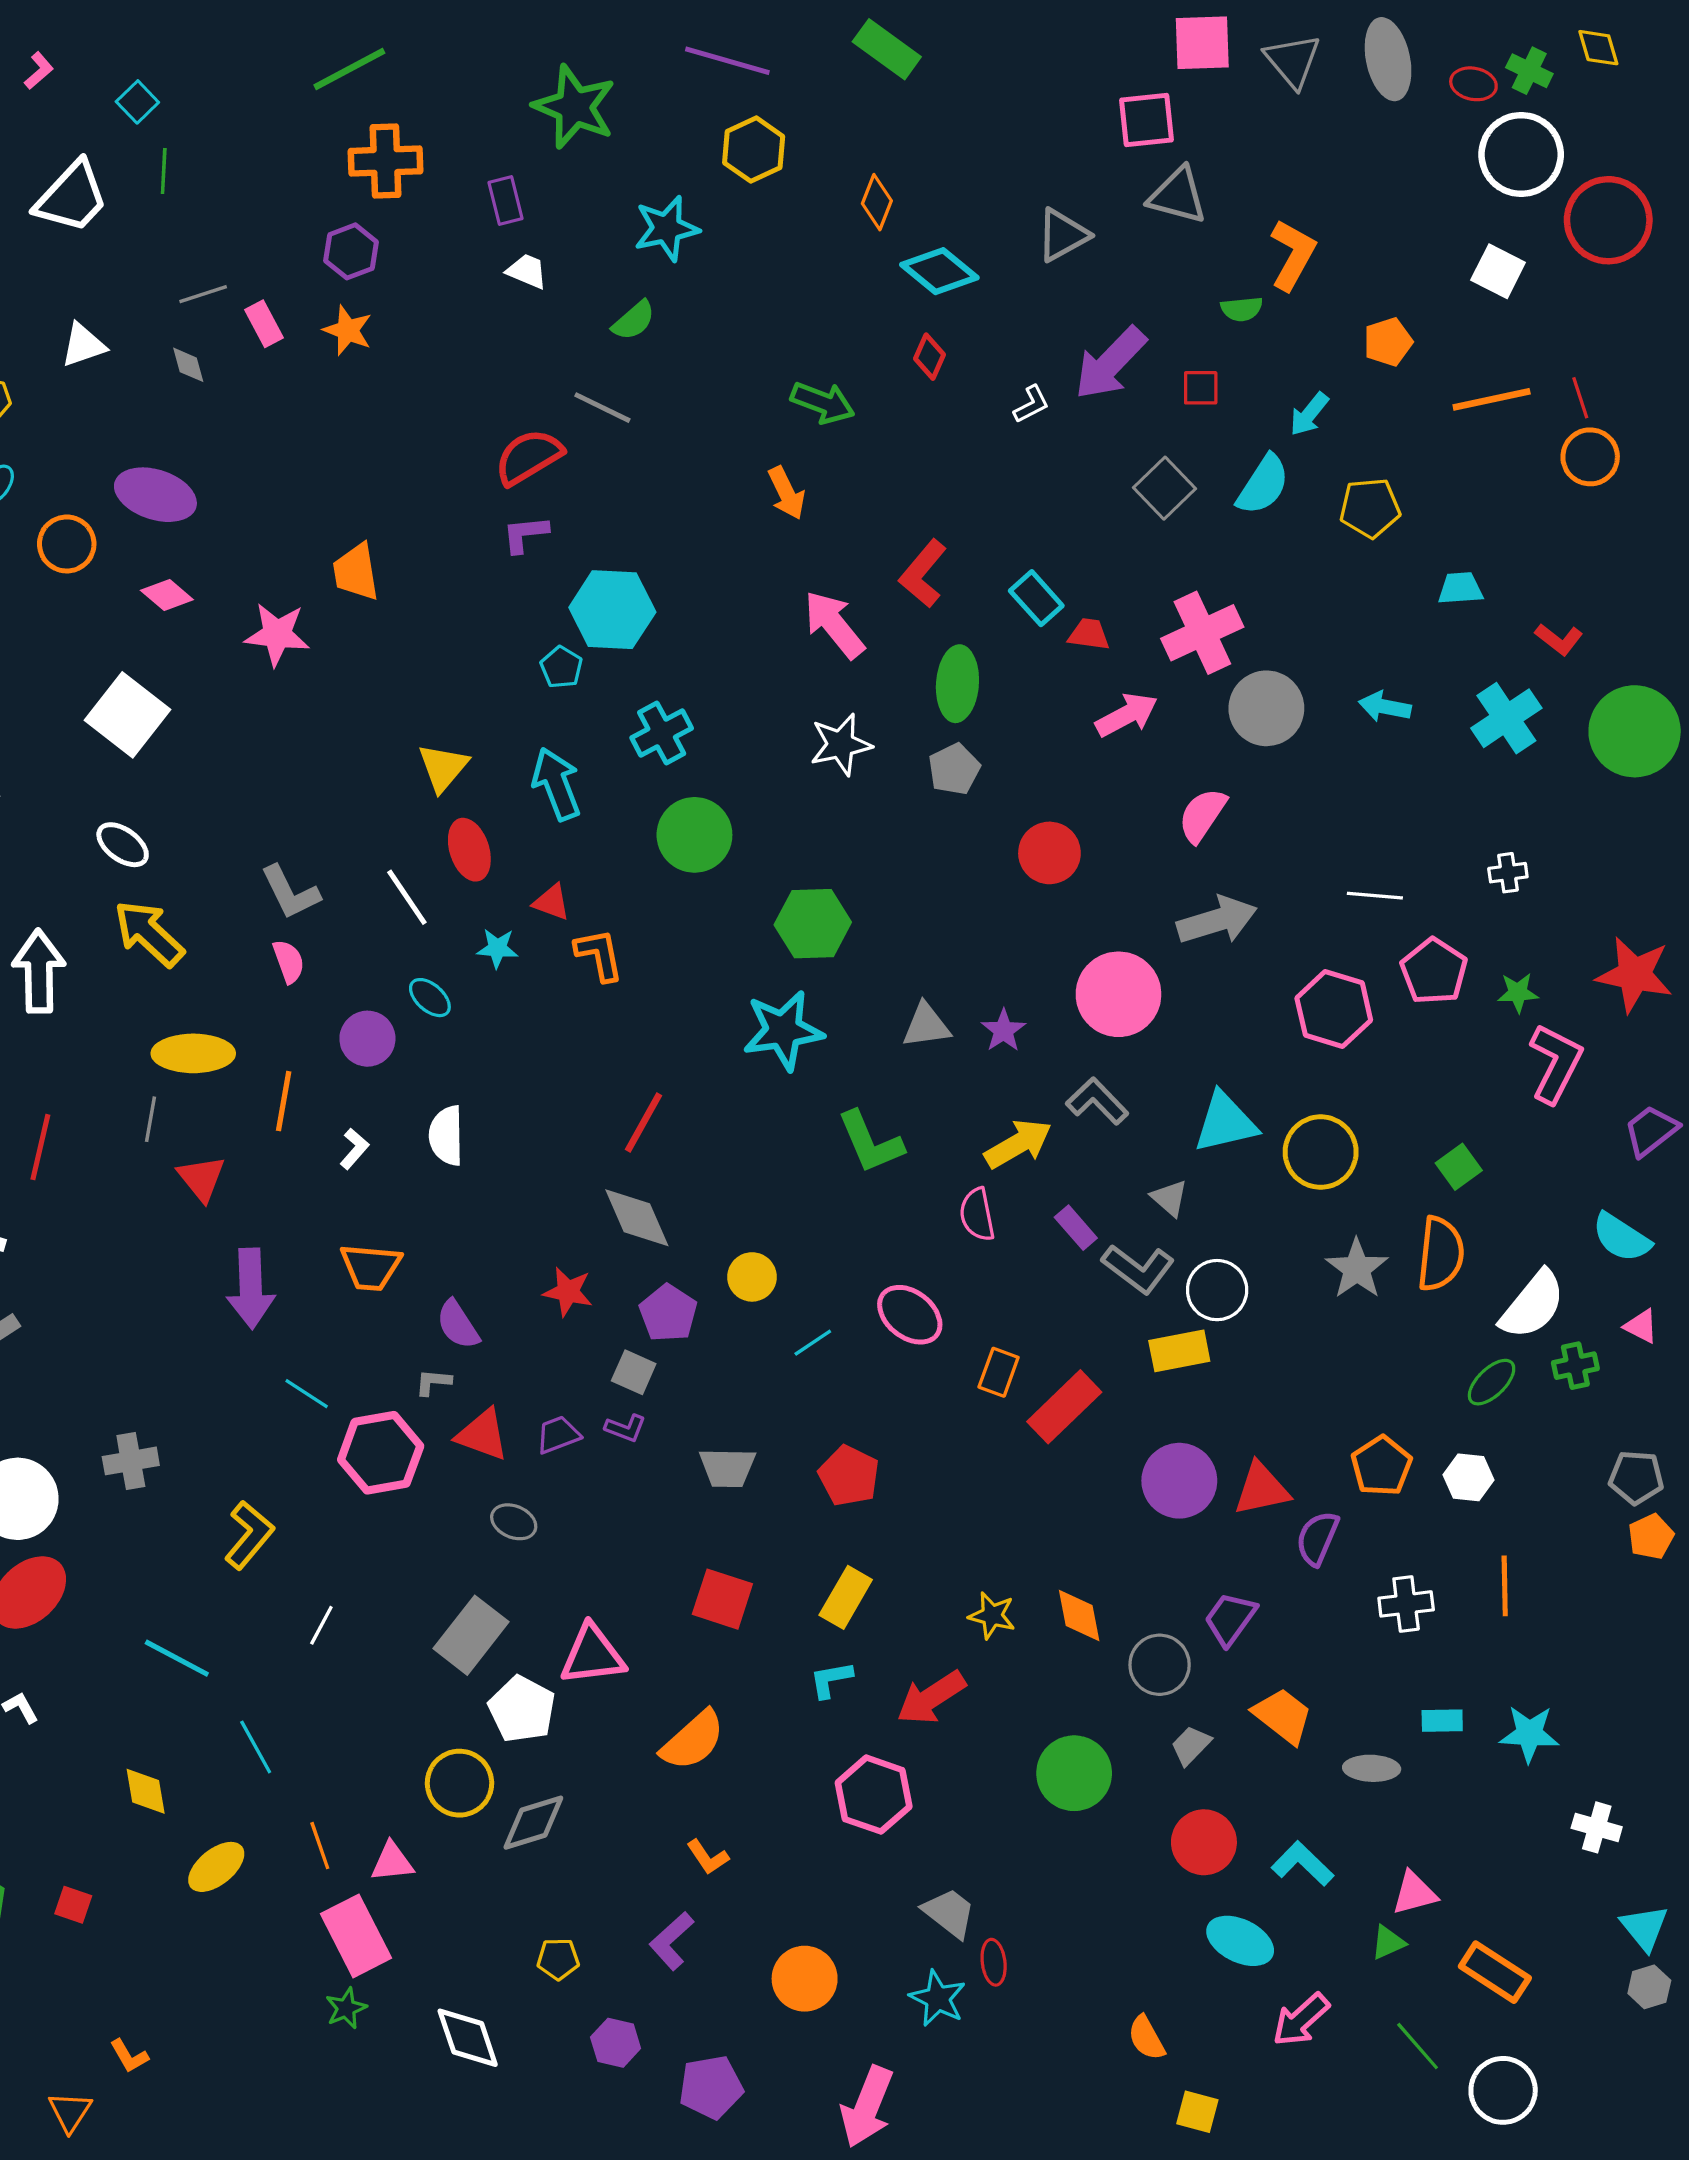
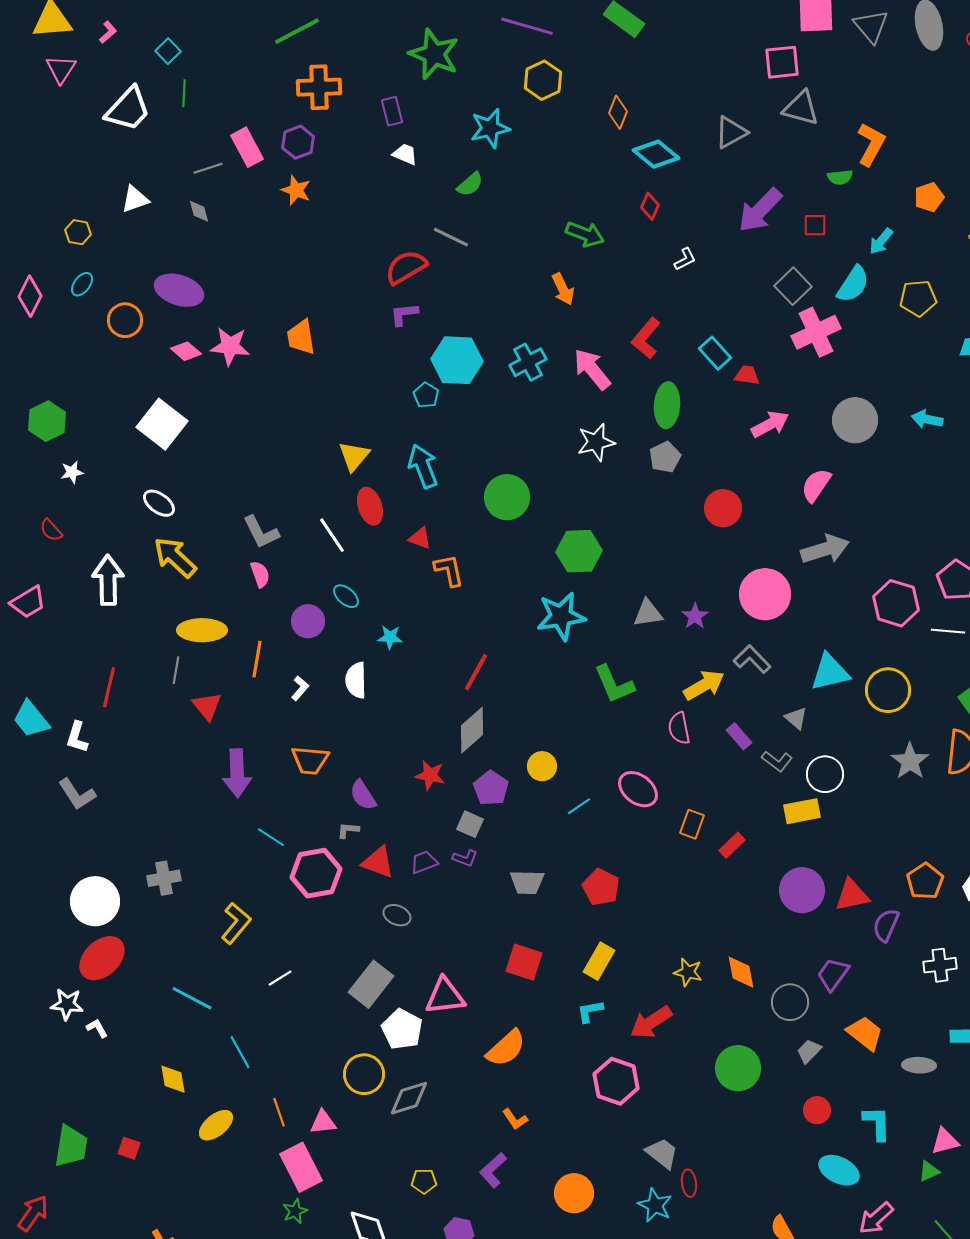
pink rectangle: (264, 324) -> (247, 147), moved, size x1.4
white L-shape: (1031, 404) -> (685, 259), moved
pink cross: (1202, 633) -> (816, 332), moved
pink star: (277, 634) -> (230, 346), moved
cyan cross: (662, 733) -> (528, 362), moved
white line: (1375, 896) -> (948, 631), moved
cyan star: (497, 948) -> (390, 637), moved
gray diamond: (637, 1218) -> (472, 730), turned 72
gray L-shape: (1138, 1269) -> (777, 761), size x0.7
red rectangle: (1064, 1407) -> (732, 845), size x0.6
white line: (321, 1625) -> (280, 978), turned 30
red circle: (1204, 1842) -> (817, 1110), size x0.7
cyan L-shape: (1303, 1864) -> (877, 1123), turned 45

